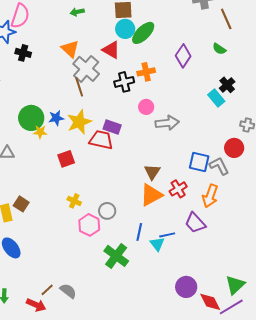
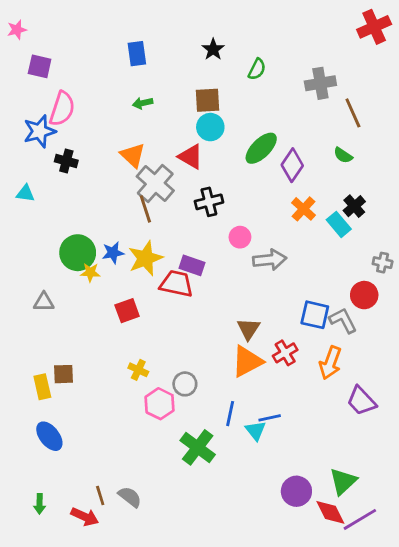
green ellipse: (143, 33) -> (261, 148), moved
orange cross: (146, 72) -> (303, 209), moved, turned -36
brown square: (21, 204) -> (64, 374), turned -35
purple trapezoid: (195, 223) -> (361, 401), moved
green triangle: (235, 285) -> (343, 481), moved
brown line: (47, 290) -> (100, 495), turned -64

